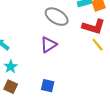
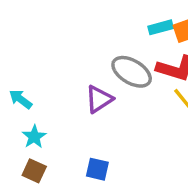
gray ellipse: (57, 17) -> (132, 72), moved

